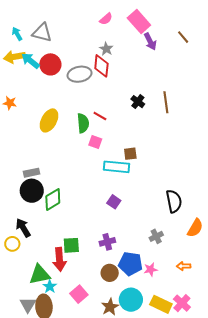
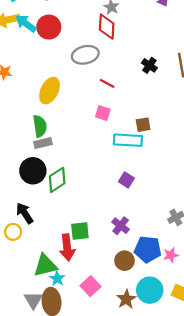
gray ellipse: (80, 74) -> (85, 55), moved
green semicircle: (83, 123) -> (40, 126), moved
gray rectangle: (32, 173) -> (43, 143), moved
purple cross: (107, 242) -> (121, 226), turned -35

